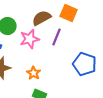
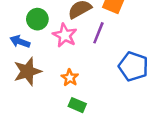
pink star: (30, 39) -> (65, 35), turned -30

